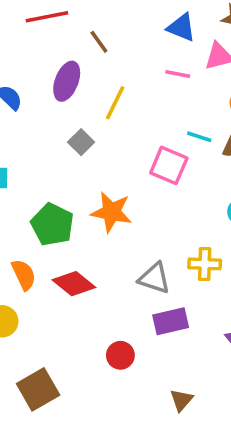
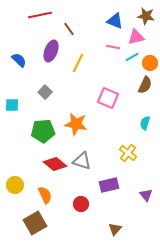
cyan line: (199, 137) -> (132, 57), moved, turned -48
gray square: (81, 142) -> (45, 92), moved
green pentagon: (52, 225) -> (43, 131), turned -30
yellow cross: (205, 264) -> (128, 153), turned 36
orange semicircle: (24, 275) -> (45, 195), moved
gray triangle: (154, 278) -> (82, 161), moved

